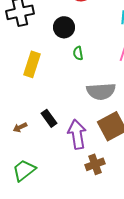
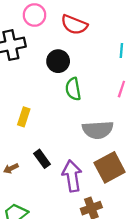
green semicircle: (78, 53) -> (73, 89), size x1.5
yellow rectangle: (32, 64) -> (24, 117), moved, size x0.7

